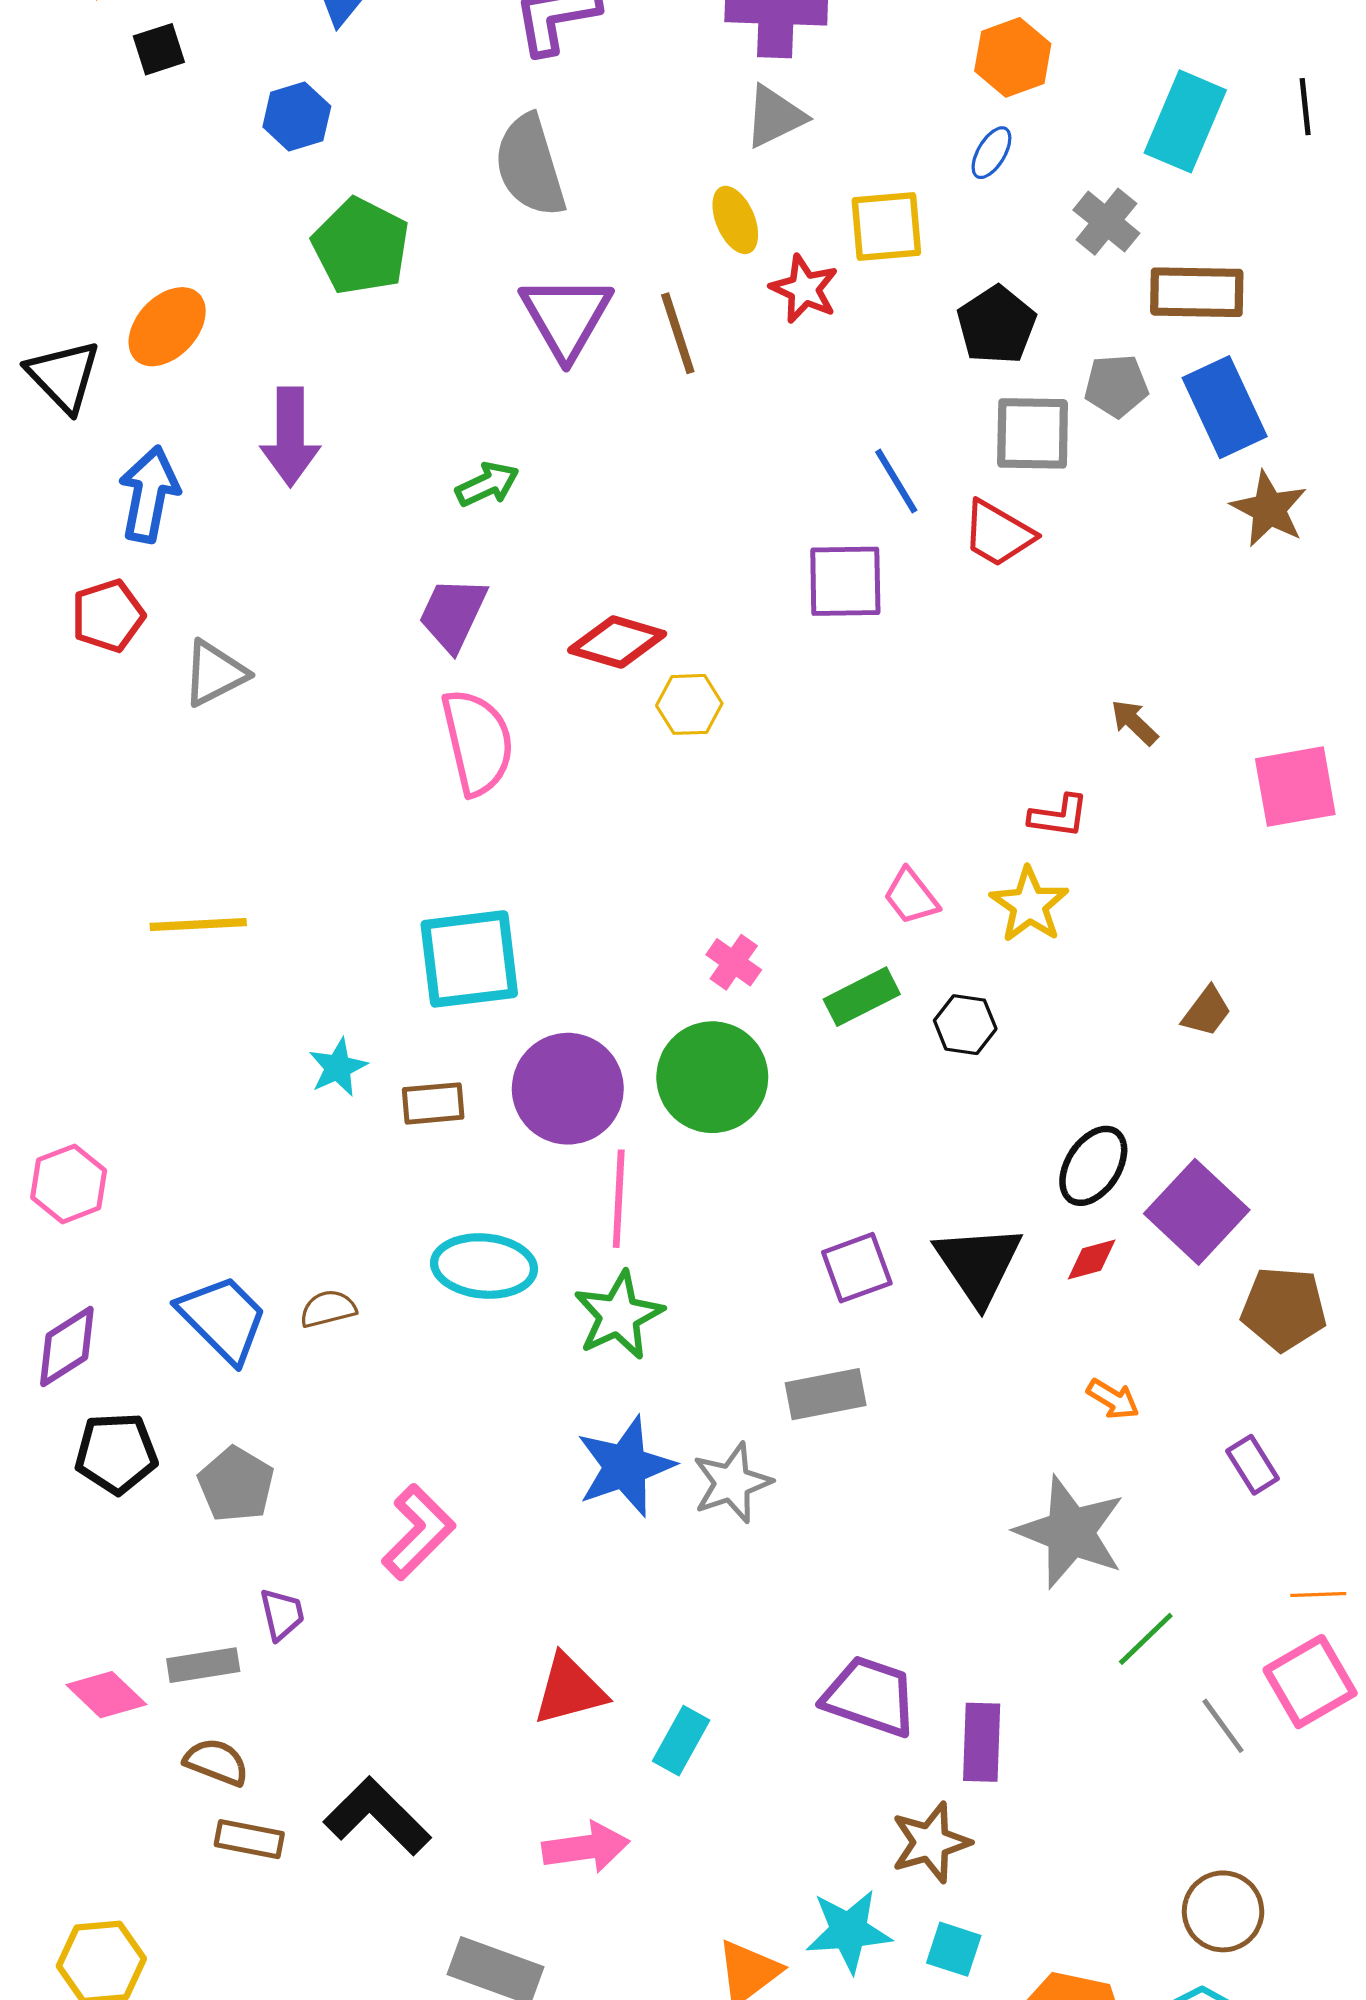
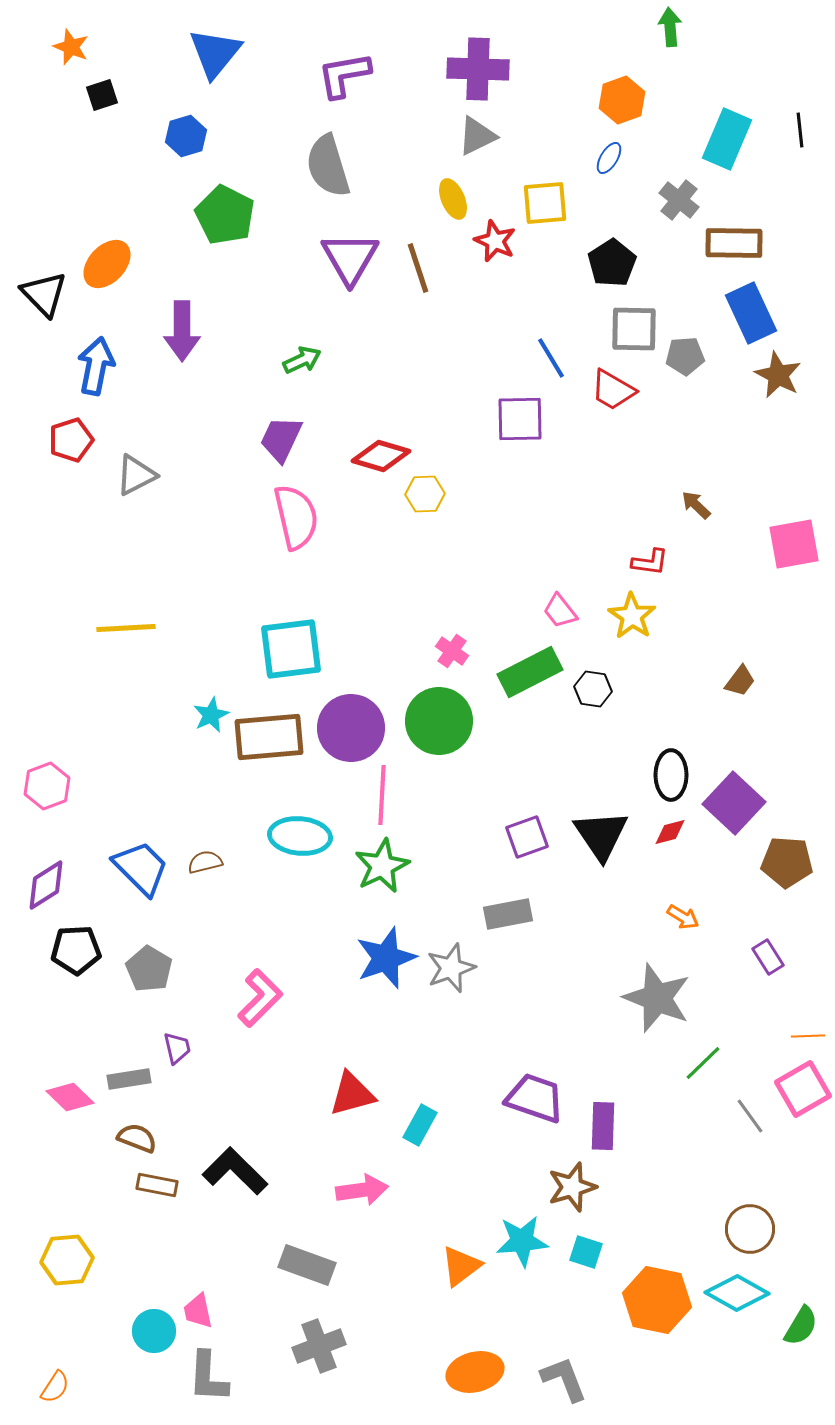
gray pentagon: (1116, 386) -> (685, 356), moved
green rectangle: (862, 997) -> (530, 672), size x1.4
brown rectangle: (433, 1103) -> (269, 737), size x1.8
black ellipse: (1093, 1166) -> (671, 775), turned -33

